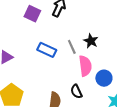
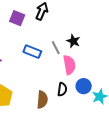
blue circle: (104, 78) -> (84, 86), moved
black semicircle: (76, 91) -> (62, 89), turned -144

